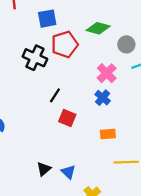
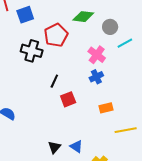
blue square: (47, 19) -> (25, 15), moved
blue cross: (103, 98) -> (96, 77), turned 32
red square: (67, 118) -> (68, 99), turned -35

